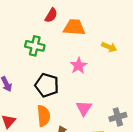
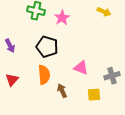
pink star: (78, 66) -> (62, 18), moved
pink triangle: (84, 108) -> (81, 68), turned -42

